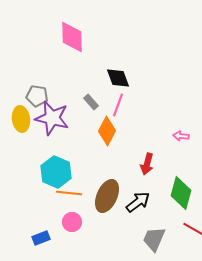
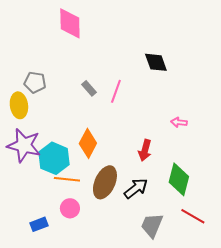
black diamond: (118, 78) -> (156, 62), moved
purple star: (52, 118) -> (24, 145), moved
orange diamond: (107, 131) -> (88, 143), moved

